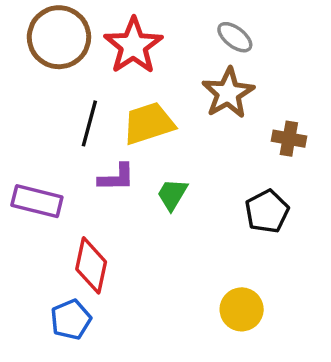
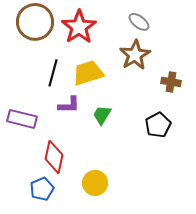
yellow circle: (242, 309) -> (95, 183), moved

